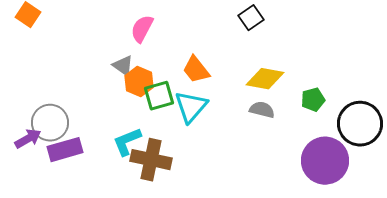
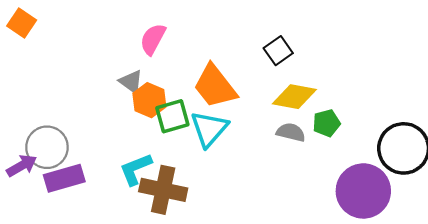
black square: (251, 18) -> (278, 51), moved
orange trapezoid: (196, 70) -> (215, 86), size x1.4
green pentagon: (313, 100) -> (327, 123), moved

